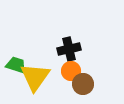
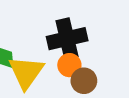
black cross: (69, 49) -> (67, 39), size x1.4

